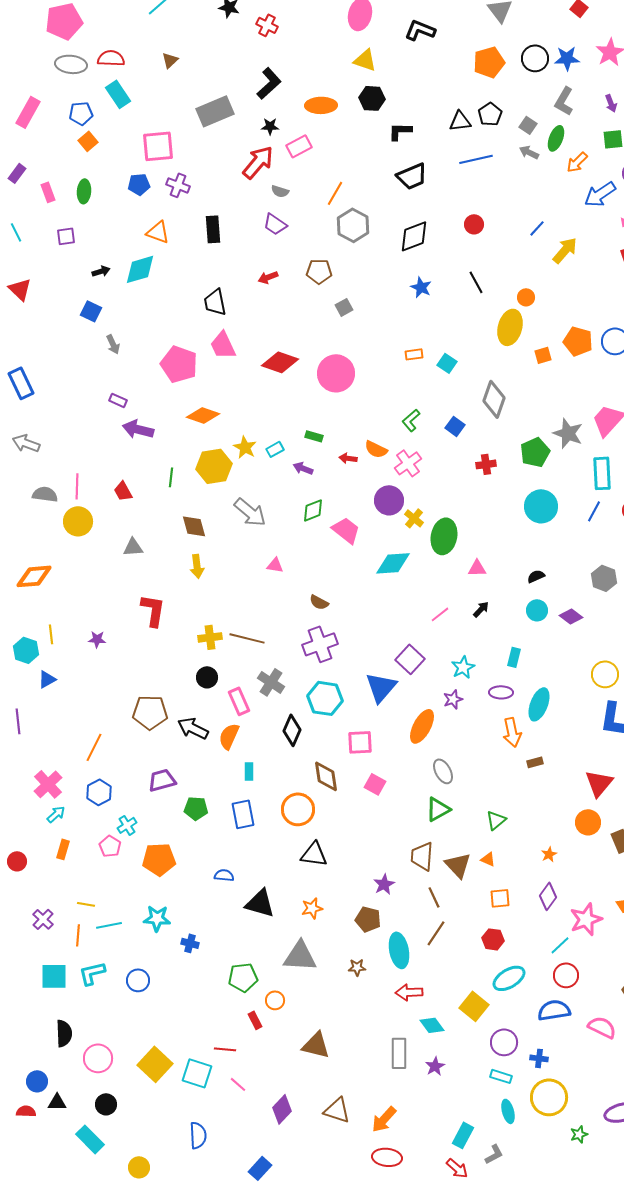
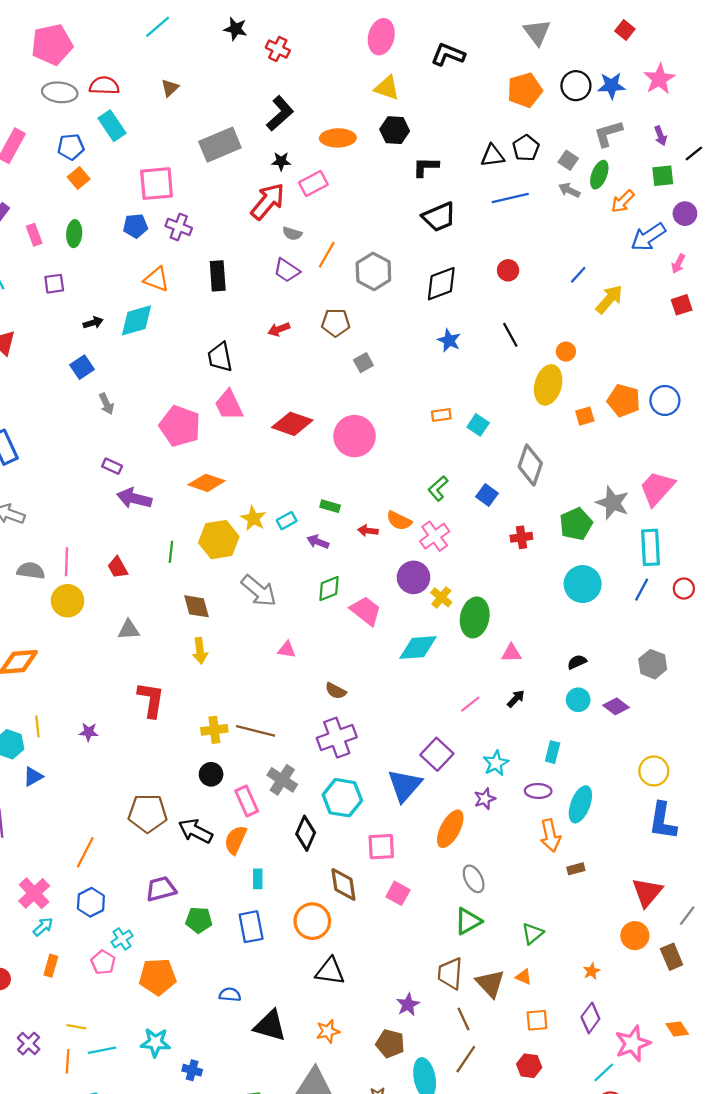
gray L-shape: (564, 101) -> (608, 133), turned 44
orange line: (335, 193) -> (327, 255), moved
blue square: (91, 311) -> (82, 367), turned 30

